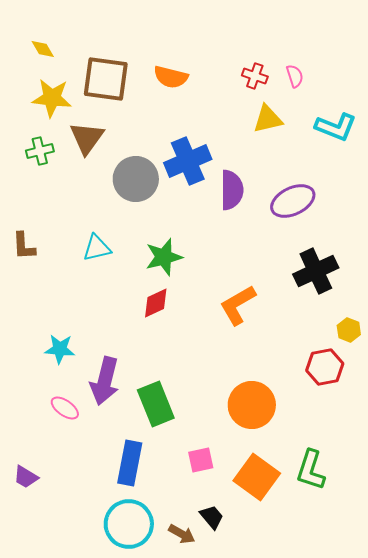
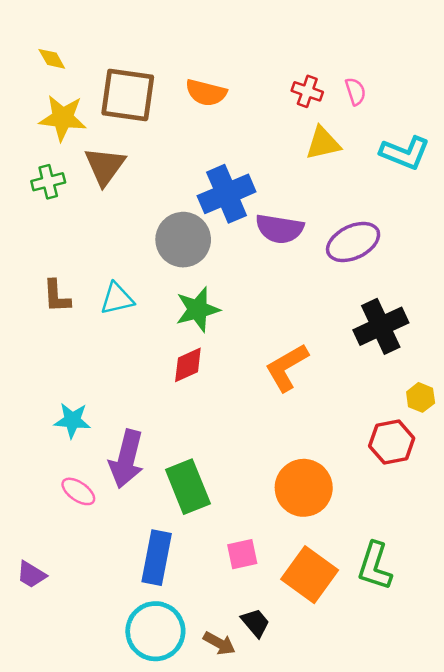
gray circle: (136, 179) -> (183, 240), moved
purple semicircle: (232, 190) -> (280, 229), turned 99
brown L-shape: (24, 246) -> (57, 296), moved

